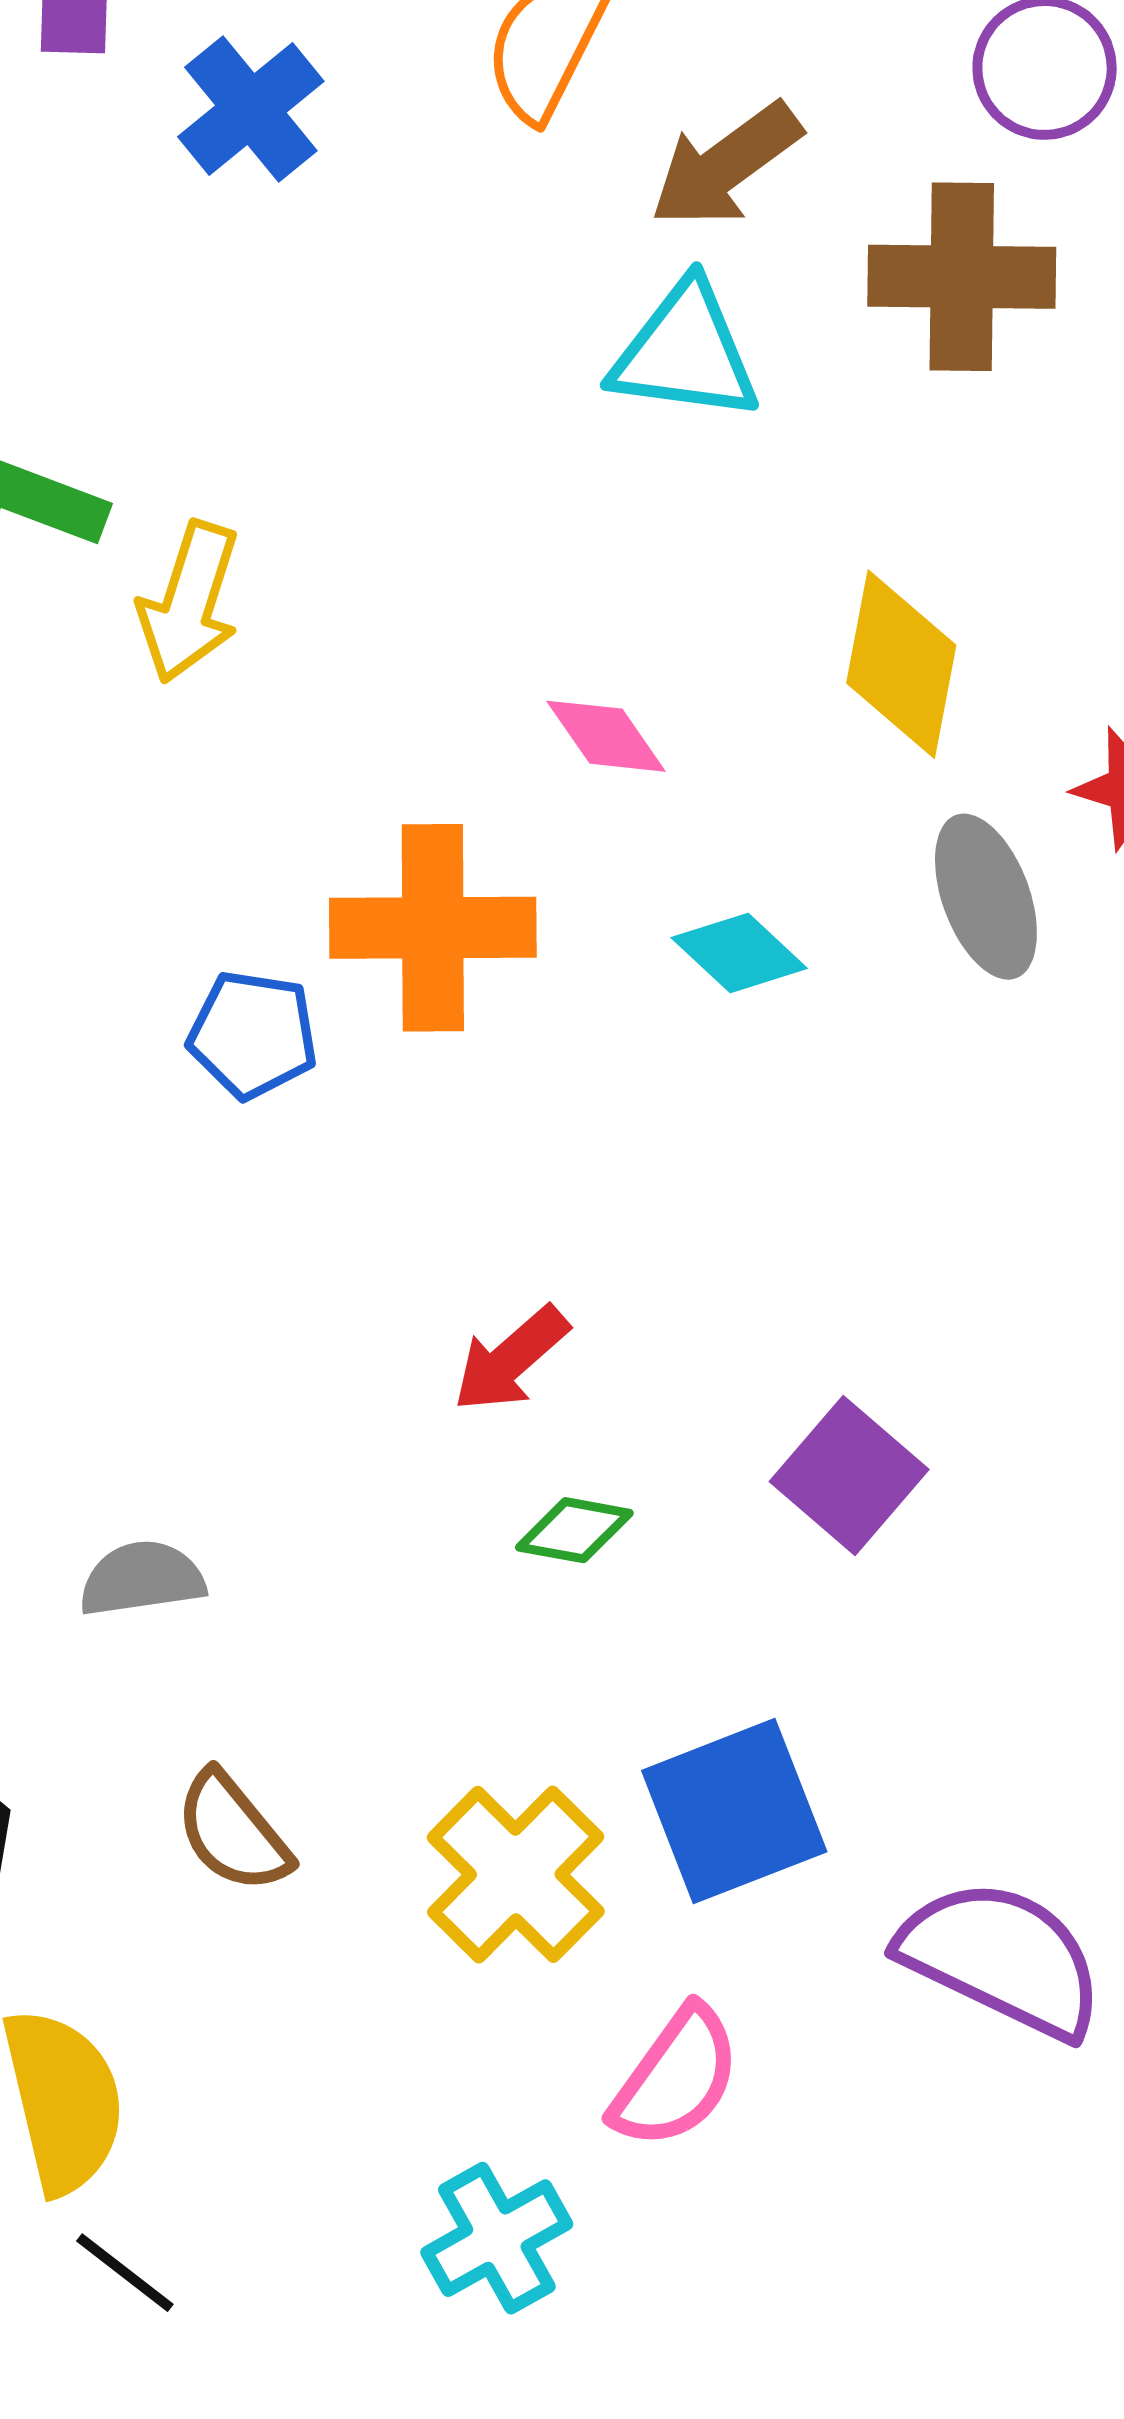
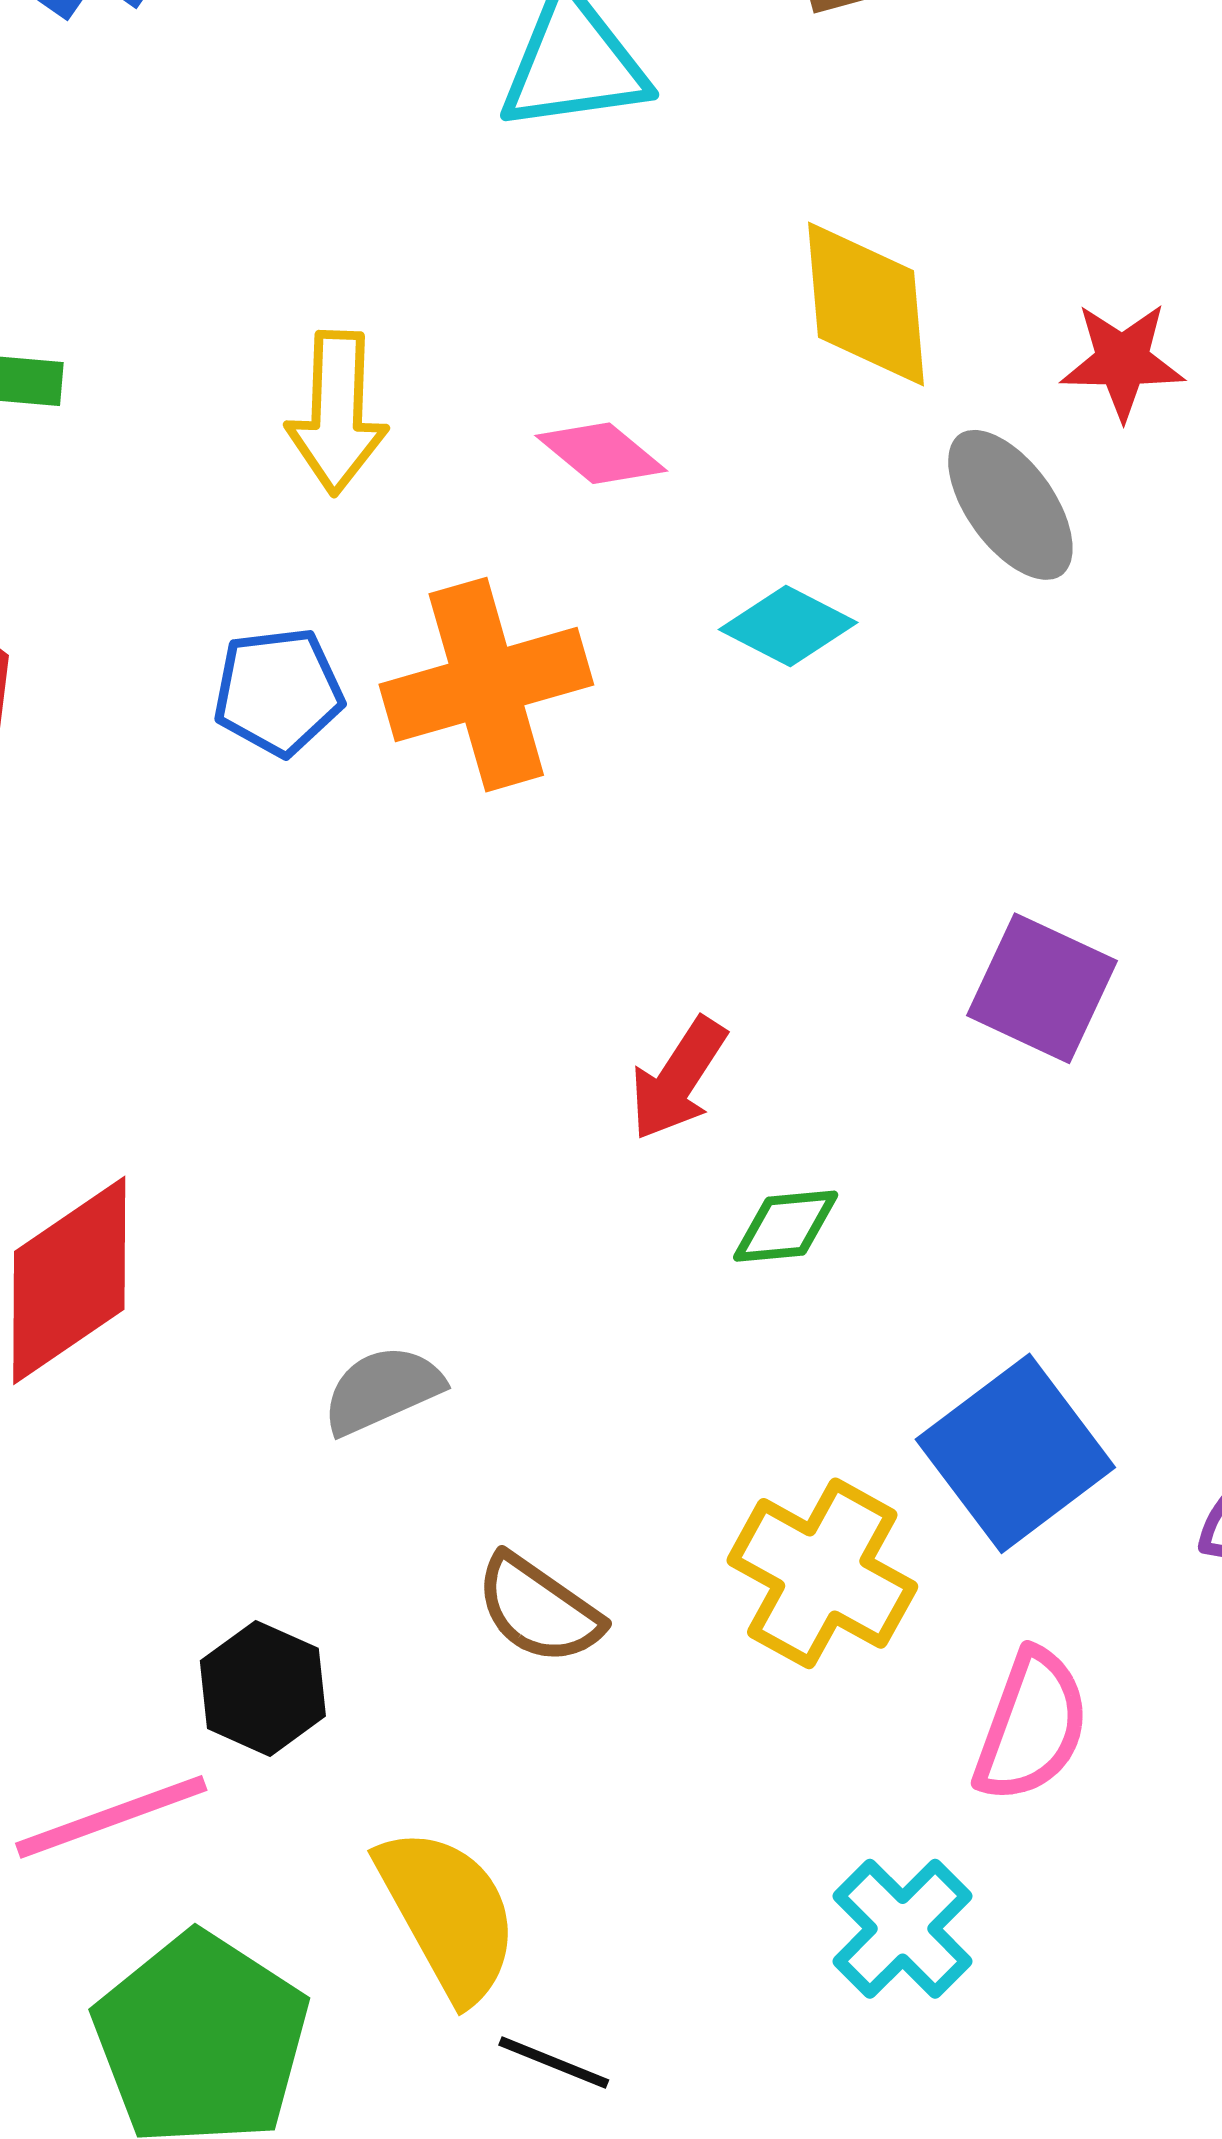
yellow arrow: (189, 602) -> (337, 413), moved
blue pentagon: (253, 1035) -> (278, 692), moved
purple square: (849, 1475) -> (1042, 988), moved

